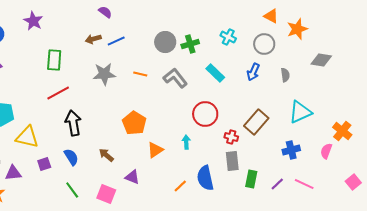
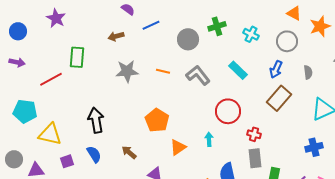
blue line: (116, 41) -> (151, 25), moved
green cross: (190, 44) -> (217, 26), moved
red line: (58, 93) -> (51, 79), moved
brown rectangle: (256, 122) -> (279, 98), moved

